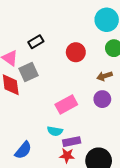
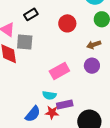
gray square: (29, 72) -> (25, 42), turned 30
blue semicircle: (23, 150) -> (33, 114), moved
red star: (67, 155) -> (52, 113), moved

